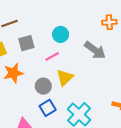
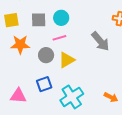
cyan circle: (61, 34) -> (61, 18), moved
gray circle: (43, 86) -> (46, 55), moved

